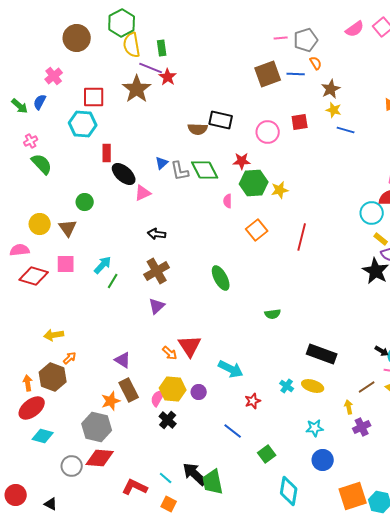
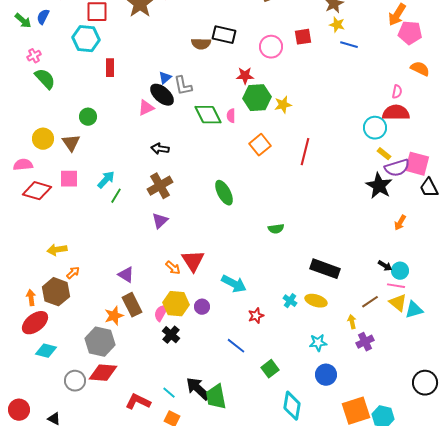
green diamond: (205, 170) -> (208, 115), moved
black ellipse: (124, 174) -> (162, 95), moved

